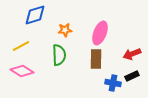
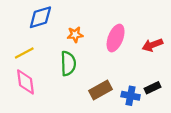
red arrow: (132, 54) -> (152, 45), moved
brown rectangle: (96, 59) -> (101, 90), moved, turned 60
pink diamond: (22, 71) -> (25, 82), turned 50

